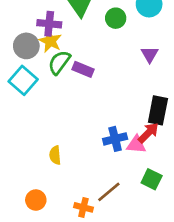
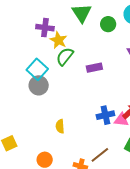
purple cross: (49, 24) -> (45, 28), moved
gray circle: (26, 46) -> (39, 85), moved
purple rectangle: (83, 69) -> (94, 68), moved, turned -35

